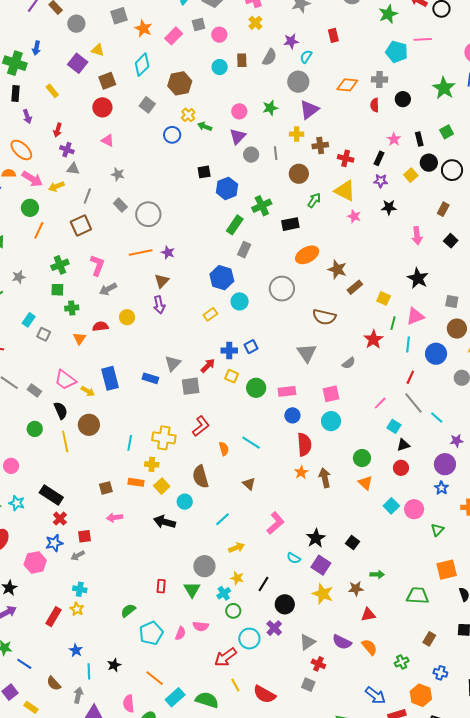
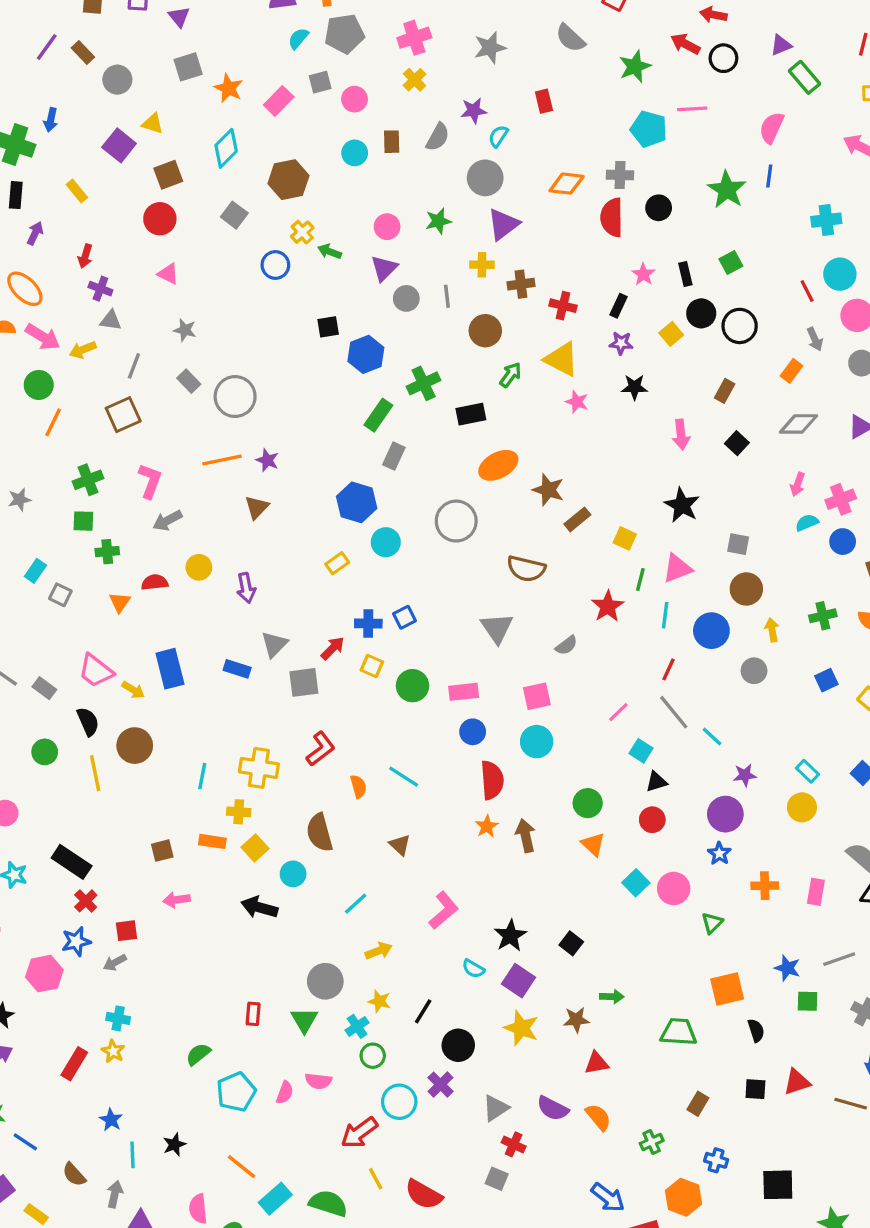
red semicircle: (375, 105) -> (612, 217), size x1.6
purple arrow: (27, 116) -> (35, 233), turned -136
purple arrow: (159, 305) -> (246, 588), moved

